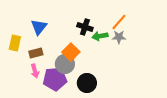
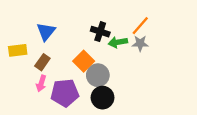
yellow rectangle: (15, 43) -> (18, 50), turned 70
brown rectangle: (36, 53) -> (42, 62), turned -40
gray circle: (65, 64) -> (98, 75), moved
pink arrow: (35, 71) -> (41, 83), turned 32

